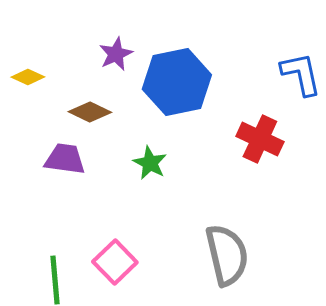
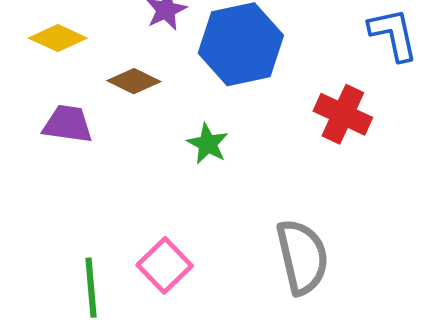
yellow diamond: (28, 77) -> (58, 38), size x1.4
purple trapezoid: (65, 159) -> (68, 124), moved

